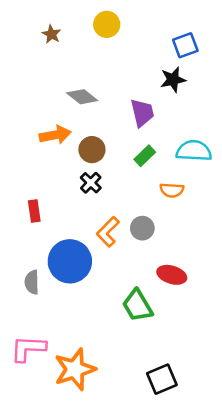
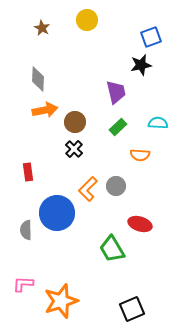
gray diamond: (82, 97) -> (38, 79), moved, turned 55
cyan semicircle: (194, 151) -> (158, 123), size x0.7
pink L-shape: (28, 348) -> (23, 284), size x0.7

